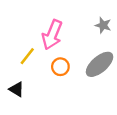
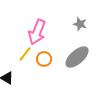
yellow line: (27, 56) -> (25, 54), moved

